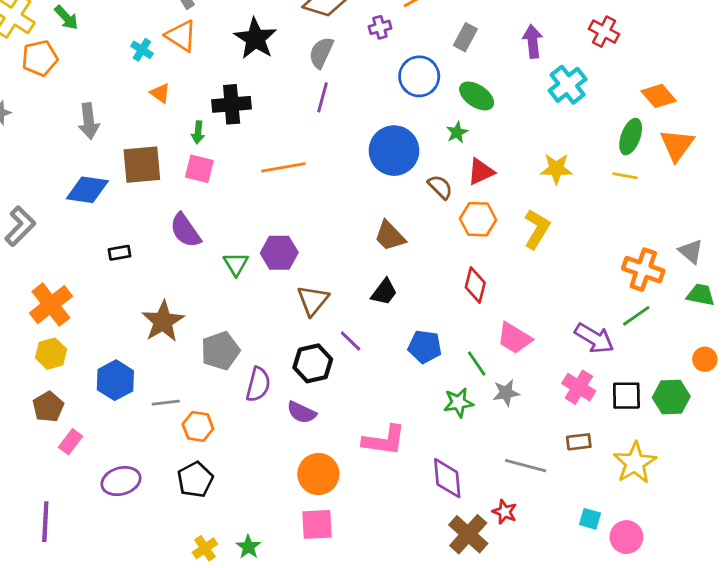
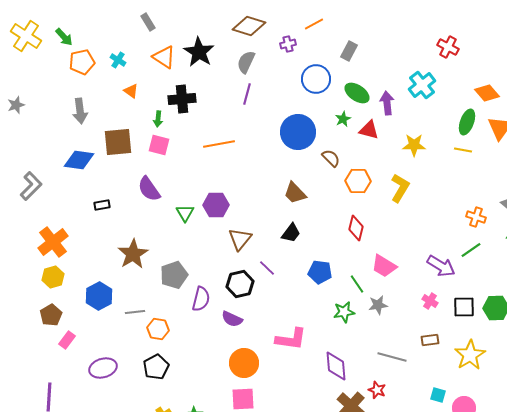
orange triangle: (181, 36) -> (164, 57), moved
purple arrow: (533, 41) -> (387, 103), moved
orange pentagon: (40, 58) -> (82, 62), moved
red triangle: (481, 172) -> (369, 130), moved, turned 40
orange cross: (643, 270) -> (476, 217), size x0.7
pink cross: (579, 387) -> (430, 301), size x0.7

